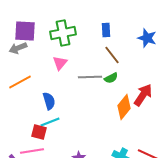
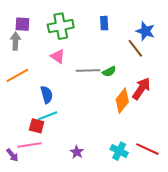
purple square: (25, 31) -> (22, 24), size x0.7
gray arrow: (18, 48) -> (15, 41), turned 114
brown line: (112, 55) -> (135, 48), moved
pink triangle: (60, 63) -> (58, 56), turned -35

